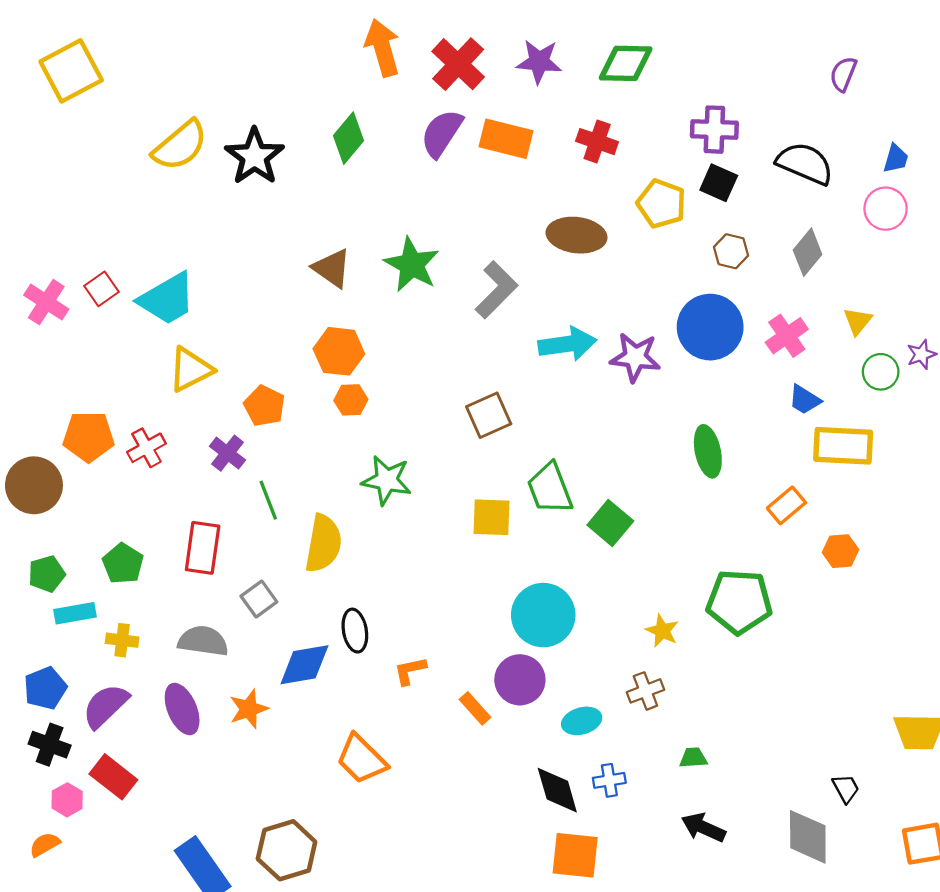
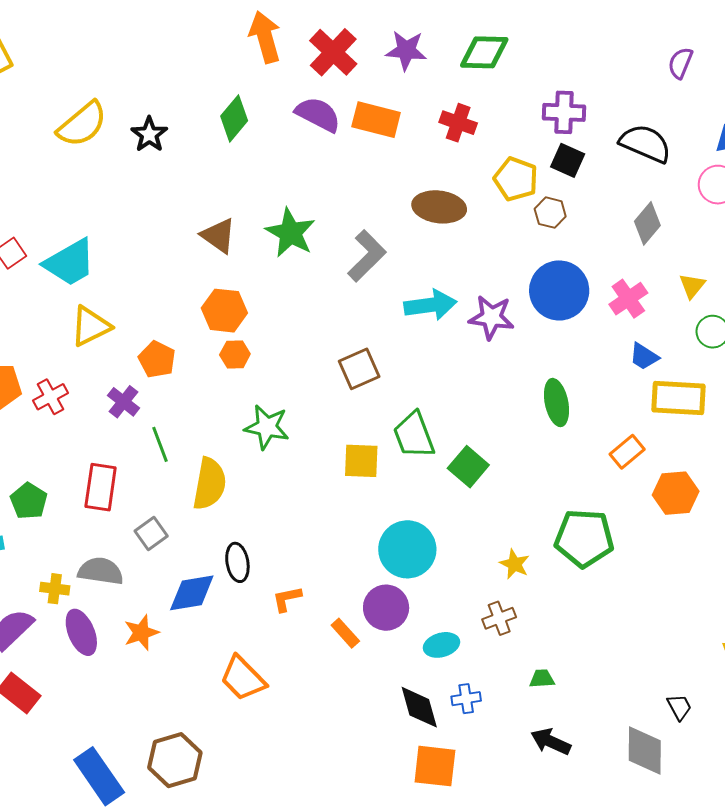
purple semicircle: (442, 133) -> (318, 114), turned 84
black star: (255, 156) -> (149, 134), size x0.7
brown hexagon: (731, 251) -> (550, 213), moved
orange hexagon: (841, 551) -> (676, 493), size x1.4
yellow cross: (122, 640) -> (55, 589), moved

